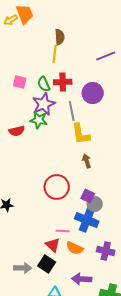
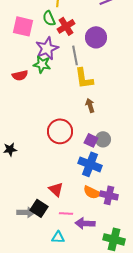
pink square: (20, 82) -> (23, 26), size x1.5
red cross: (63, 82) -> (66, 26), turned -30
green semicircle: (44, 84) -> (49, 18), moved
gray circle: (95, 204) -> (103, 139), moved
pink line: (63, 231) -> (66, 213), moved
orange semicircle: (75, 248) -> (92, 192), moved
black square: (47, 264) -> (39, 208), moved

